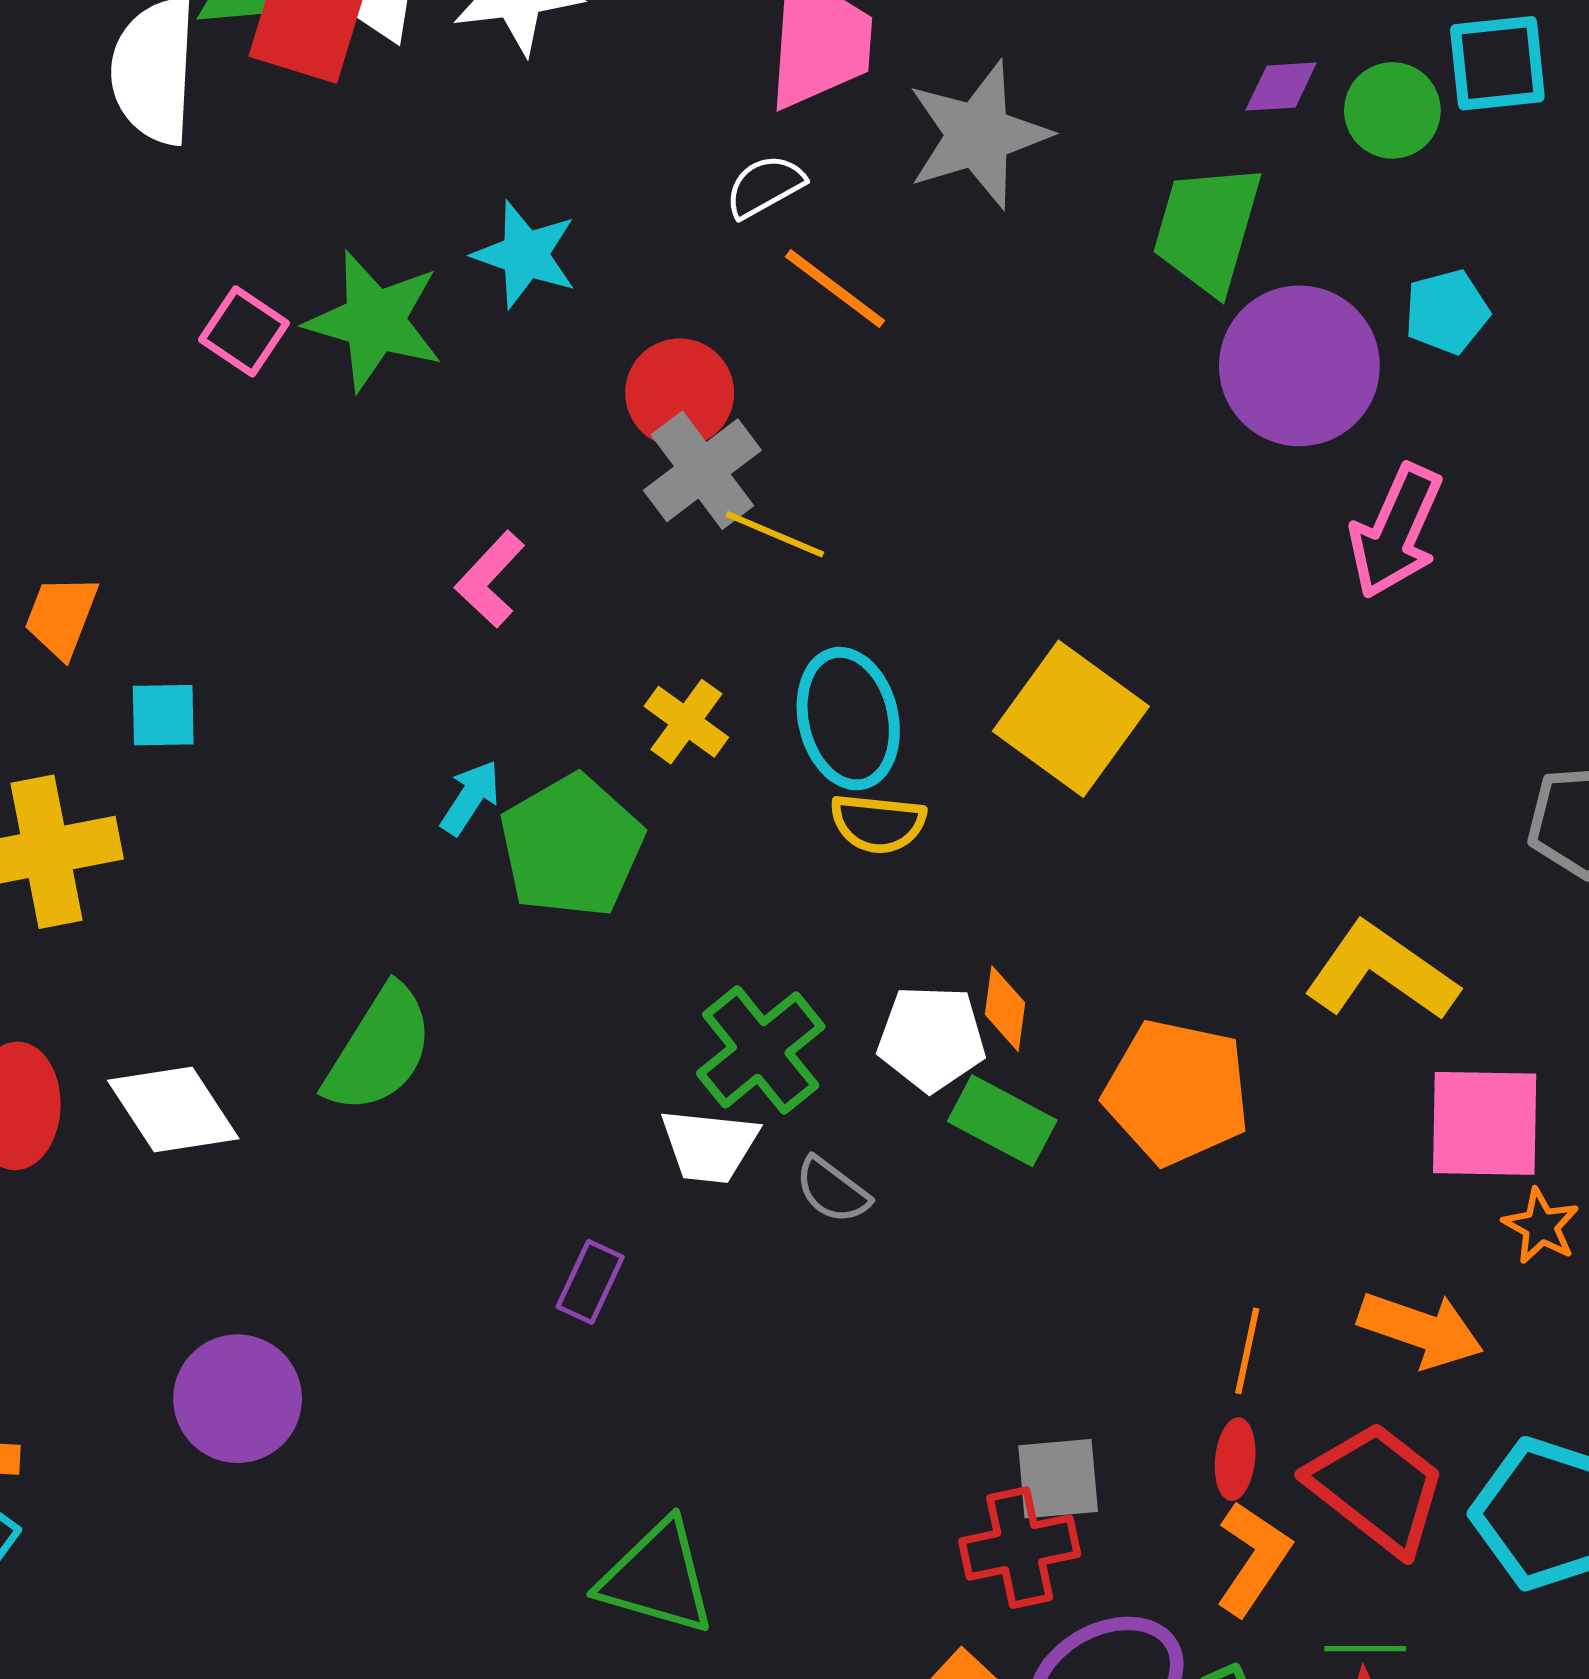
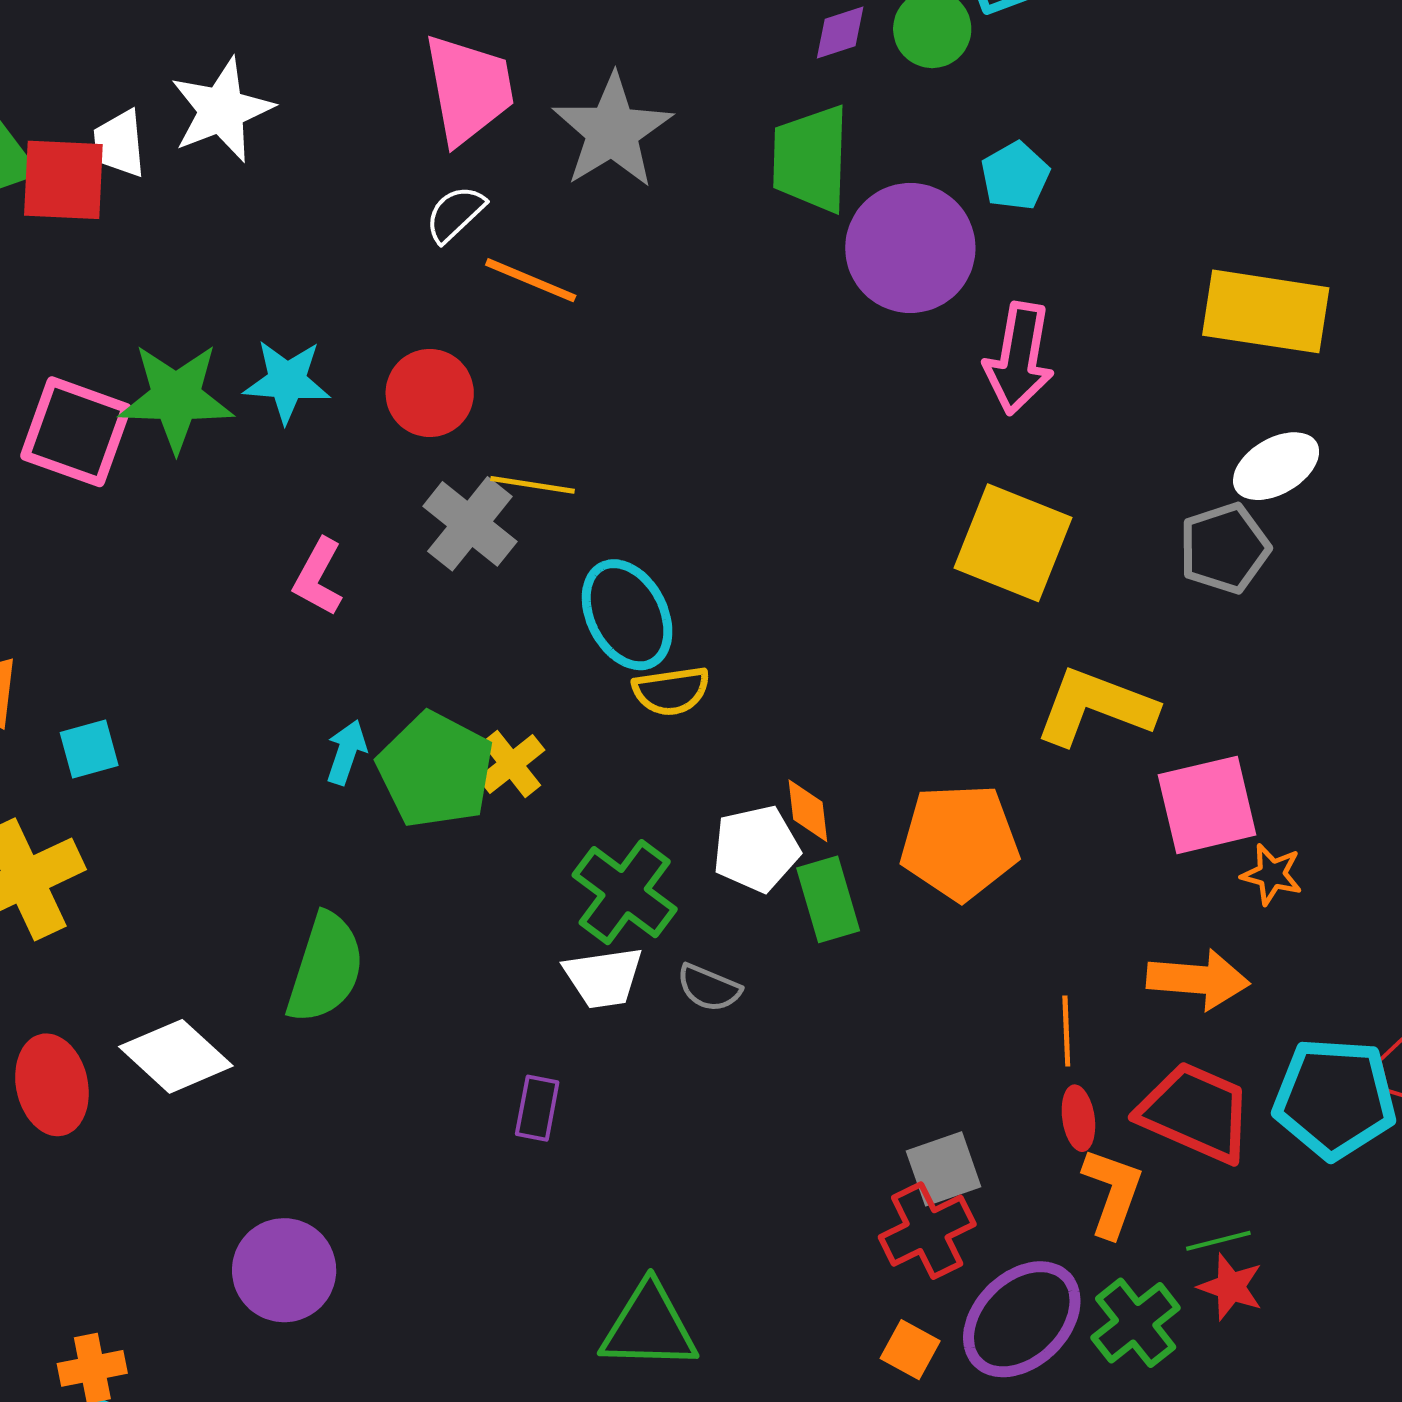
cyan star: (525, 255) -> (287, 381), moved
pink square: (244, 331) -> (76, 432), size x1.6
gray cross: (702, 470) -> (470, 524), moved
yellow square: (1071, 719) -> (1013, 543), moved
yellow cross: (686, 722) -> (511, 764), moved, turned 30
green rectangle: (1002, 1121) -> (828, 899), turned 60

